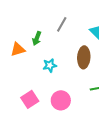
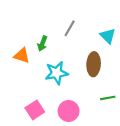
orange triangle: (18, 49) -> (22, 56), turned 35
cyan star: (50, 65) -> (57, 73), size x1.5

